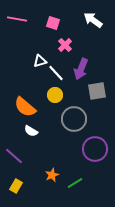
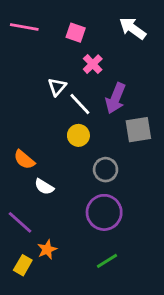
white triangle: (40, 61) -> (57, 87), turned -32
orange semicircle: (25, 107) -> (24, 160), moved, size x0.7
gray circle: (74, 119) -> (106, 170), size x0.7
purple circle: (95, 149) -> (104, 212), moved
orange star: (52, 175) -> (47, 249), moved

